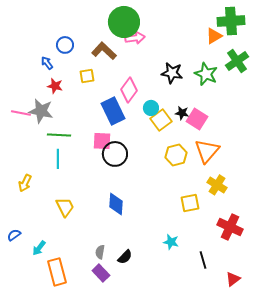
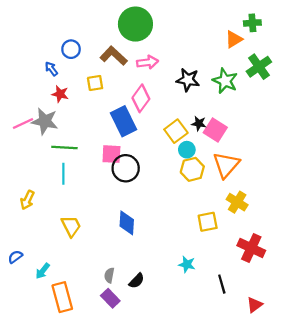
green cross: (231, 21) -> (252, 23), size x0.6
pink arrow: (135, 38) -> (147, 62), moved
cyan circle: (151, 108) -> (187, 150), moved
pink line: (21, 113) -> (23, 123), turned -36

